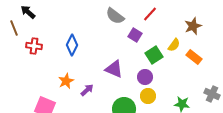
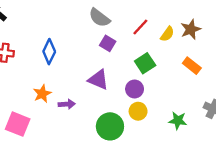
red line: (150, 14) -> (140, 27), moved
purple square: (135, 35) -> (108, 43), moved
yellow semicircle: (174, 45) -> (167, 34), moved
purple arrow: (87, 90) -> (67, 104), turned 40

